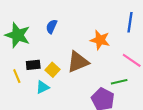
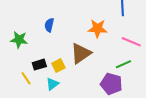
green star: (18, 35) -> (19, 40), size x0.7
yellow square: (52, 70) -> (58, 66), turned 32

